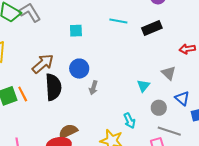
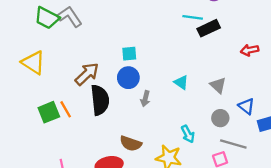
cyan line: (118, 21) -> (193, 17), moved
cyan square: (76, 31) -> (129, 54), moved
gray triangle: (169, 73) -> (218, 85), moved
cyan triangle: (143, 86) -> (181, 82), moved, turned -32
brown semicircle: (68, 131) -> (131, 143), moved, turned -132

